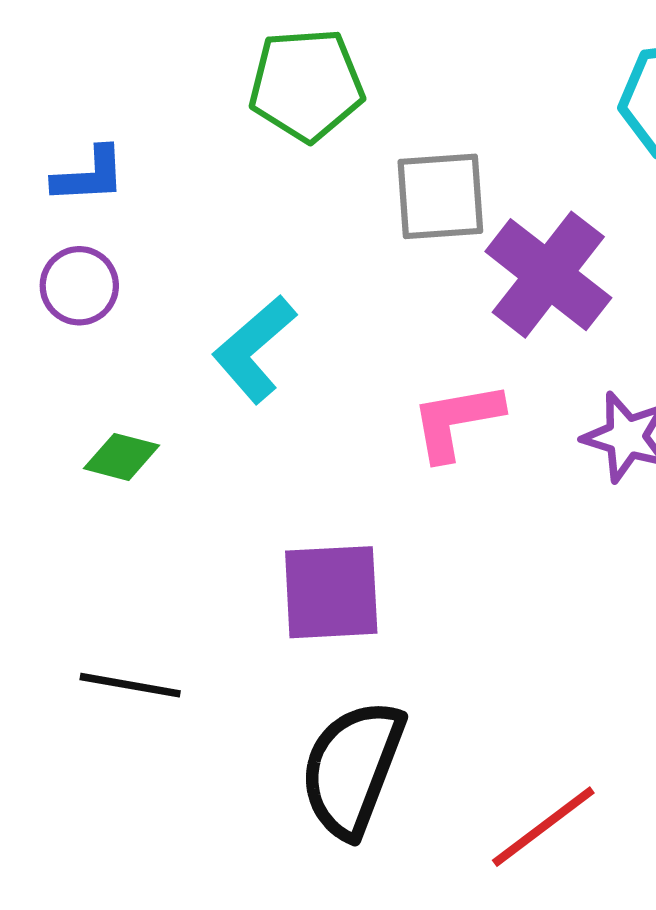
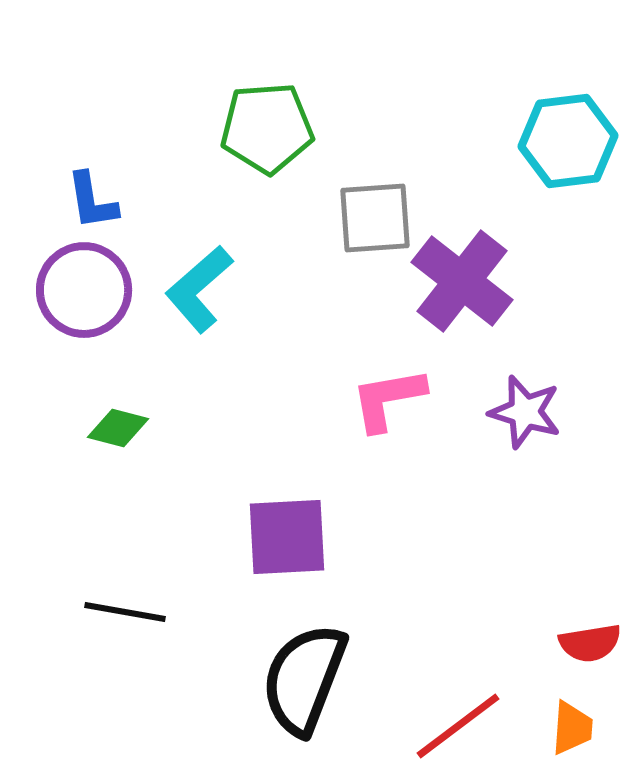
blue L-shape: (89, 175) -> (92, 201), turned 84
purple circle: (79, 286) -> (84, 290), size x1.5
cyan L-shape: (254, 349) -> (199, 289), moved

